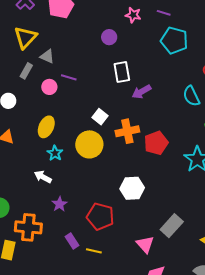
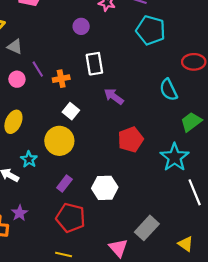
purple line: (69, 77) -> (38, 69), turned 42
purple arrow: (141, 92) -> (114, 96), moved, turned 66
orange cross: (127, 131) -> (61, 79), moved, size x0.7
cyan star: (55, 153) -> (29, 159), moved
purple star: (60, 204) -> (20, 213), moved
purple rectangle: (72, 241) -> (64, 184), moved, turned 70

